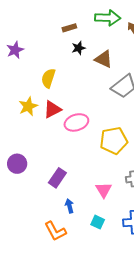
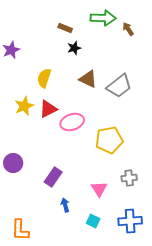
brown rectangle: (69, 28) -> (65, 28), turned 40
brown triangle: (104, 59) -> (88, 79), moved
orange L-shape: (55, 231) -> (20, 230), moved, turned 30

